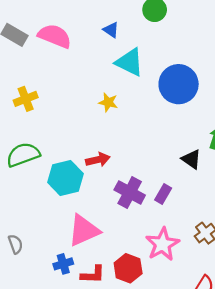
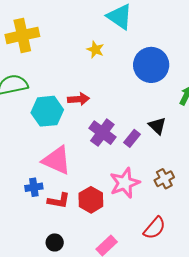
blue circle: (179, 84) -> (151, 65), moved
yellow cross: (26, 99) -> (22, 35), size x1.5
black triangle: (191, 159) -> (157, 126), moved
pink triangle: (84, 231) -> (57, 160), turned 40

